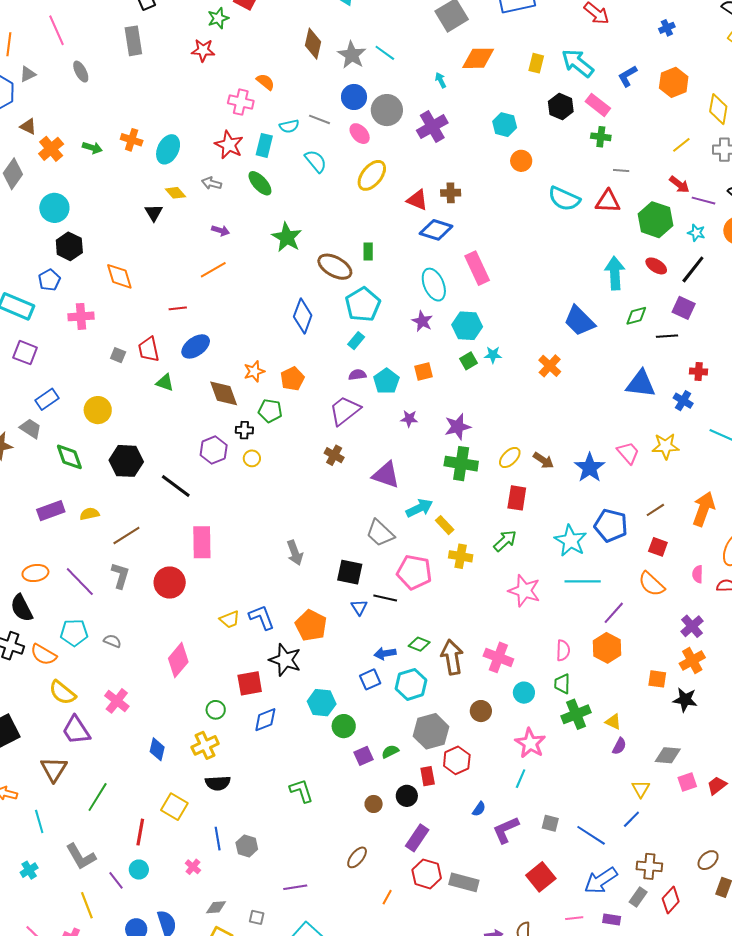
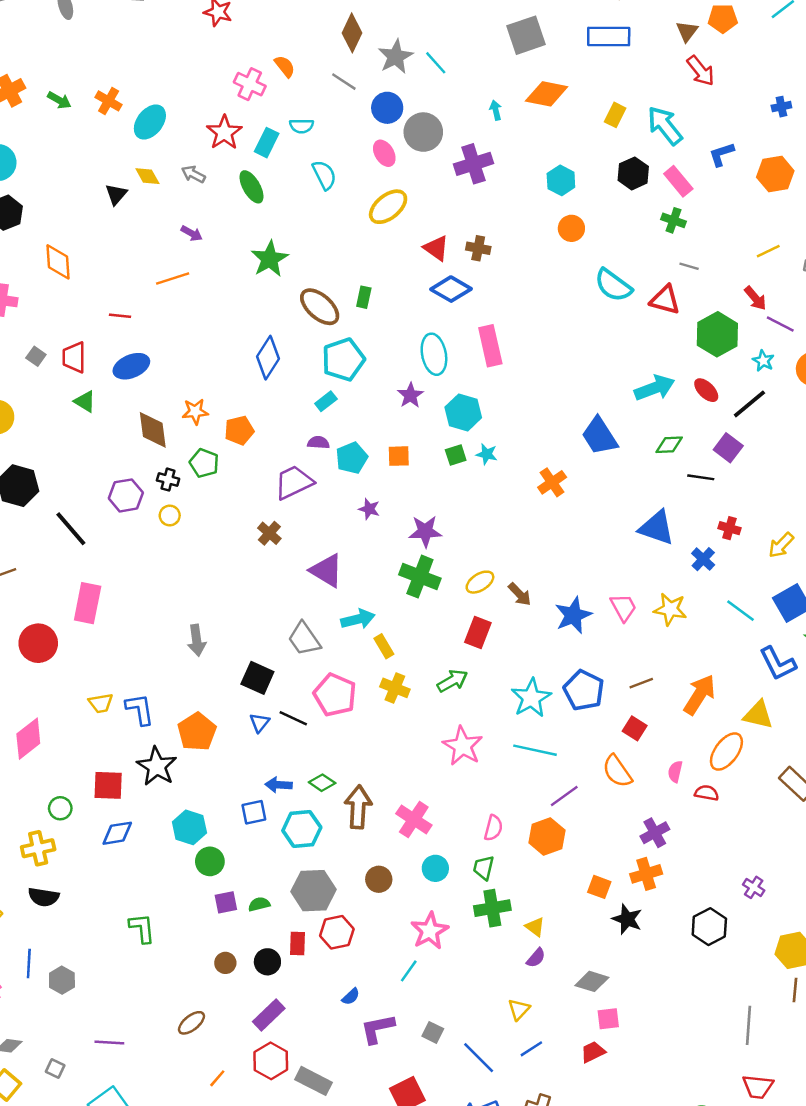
gray line: (320, 119) -> (344, 82), moved
cyan arrow: (615, 273) -> (655, 388), turned 60
red trapezoid: (717, 785) -> (593, 1052), moved
yellow triangle: (641, 789) -> (519, 1009), moved

